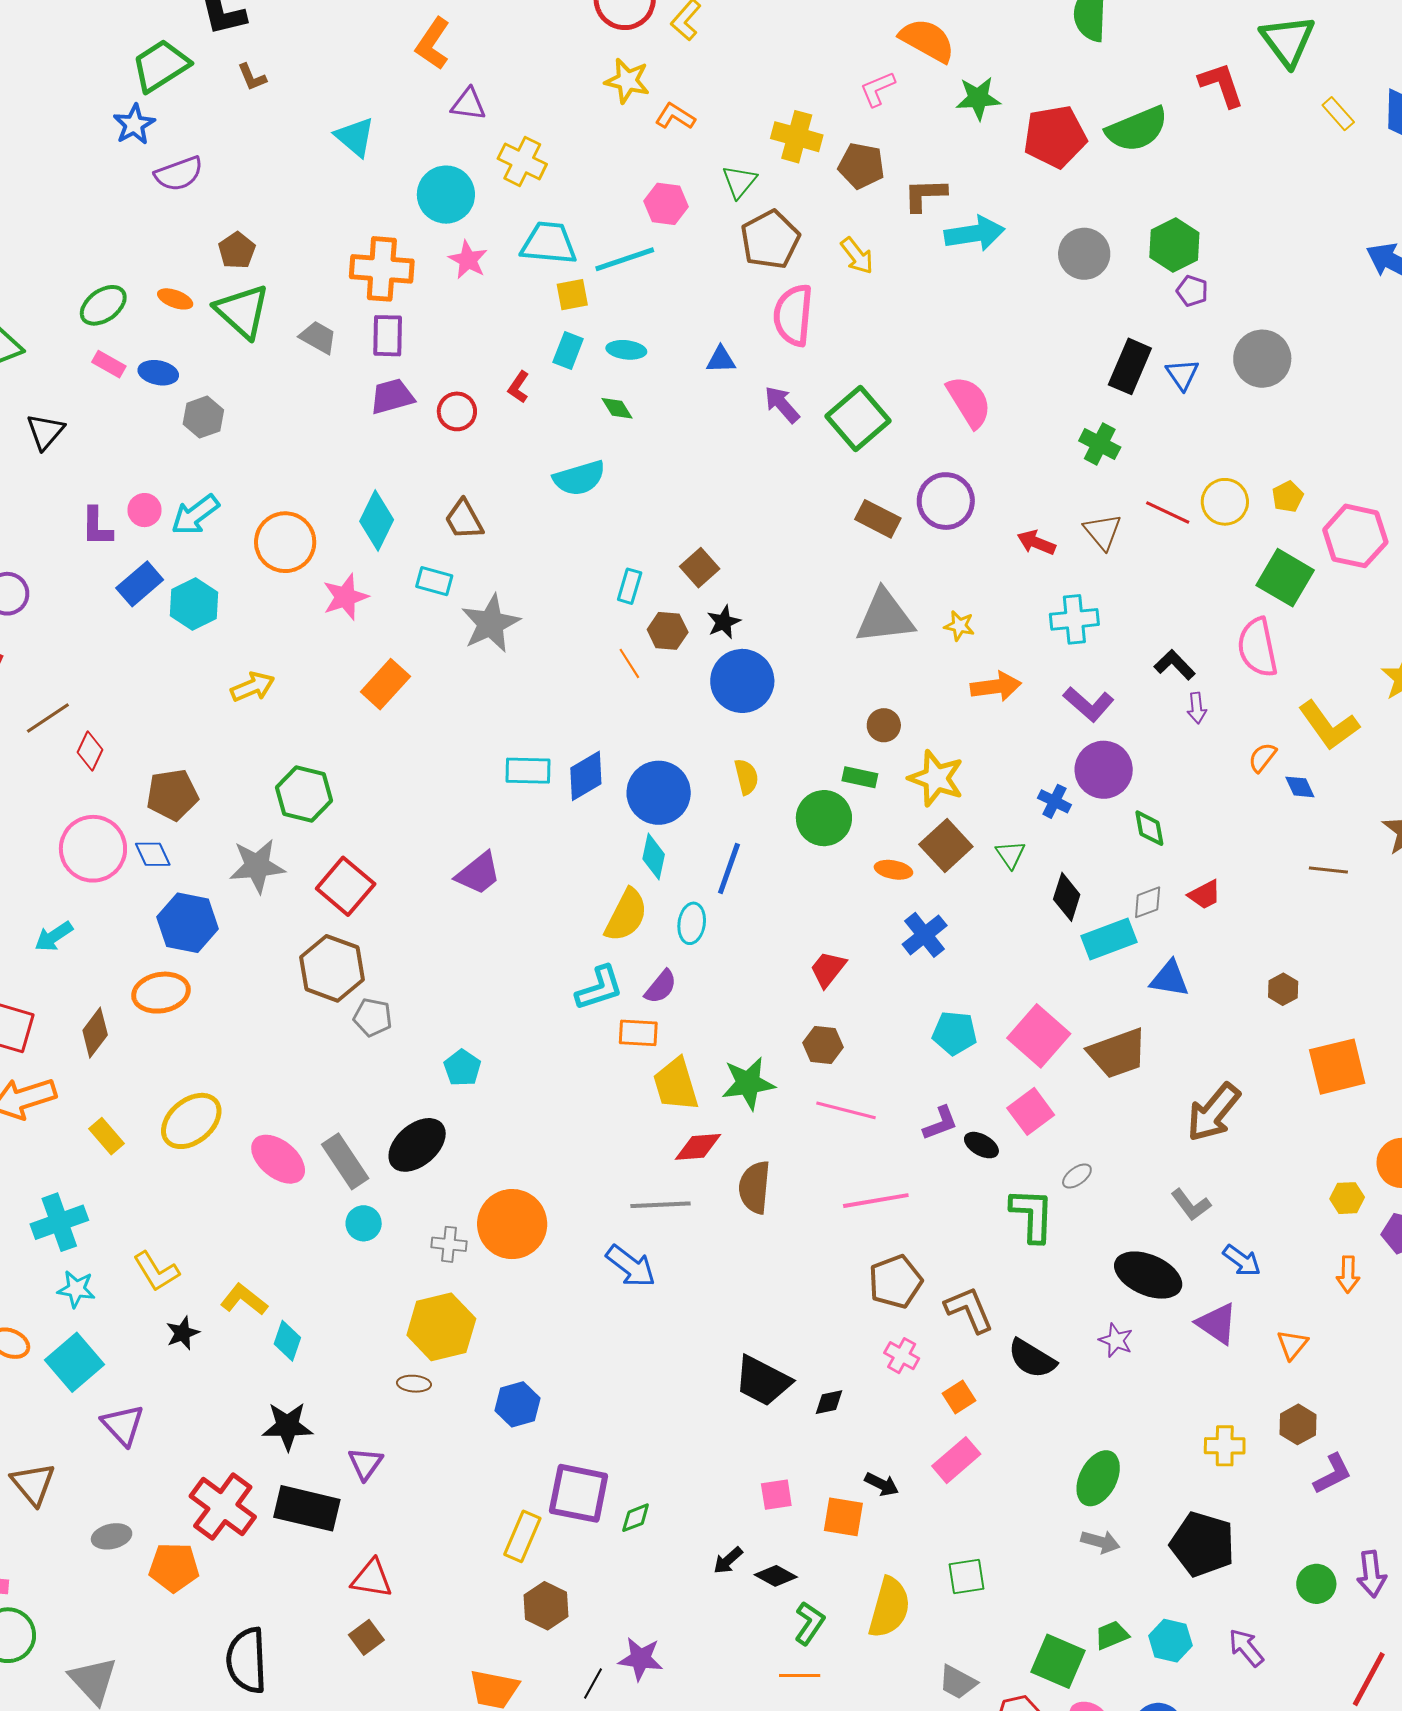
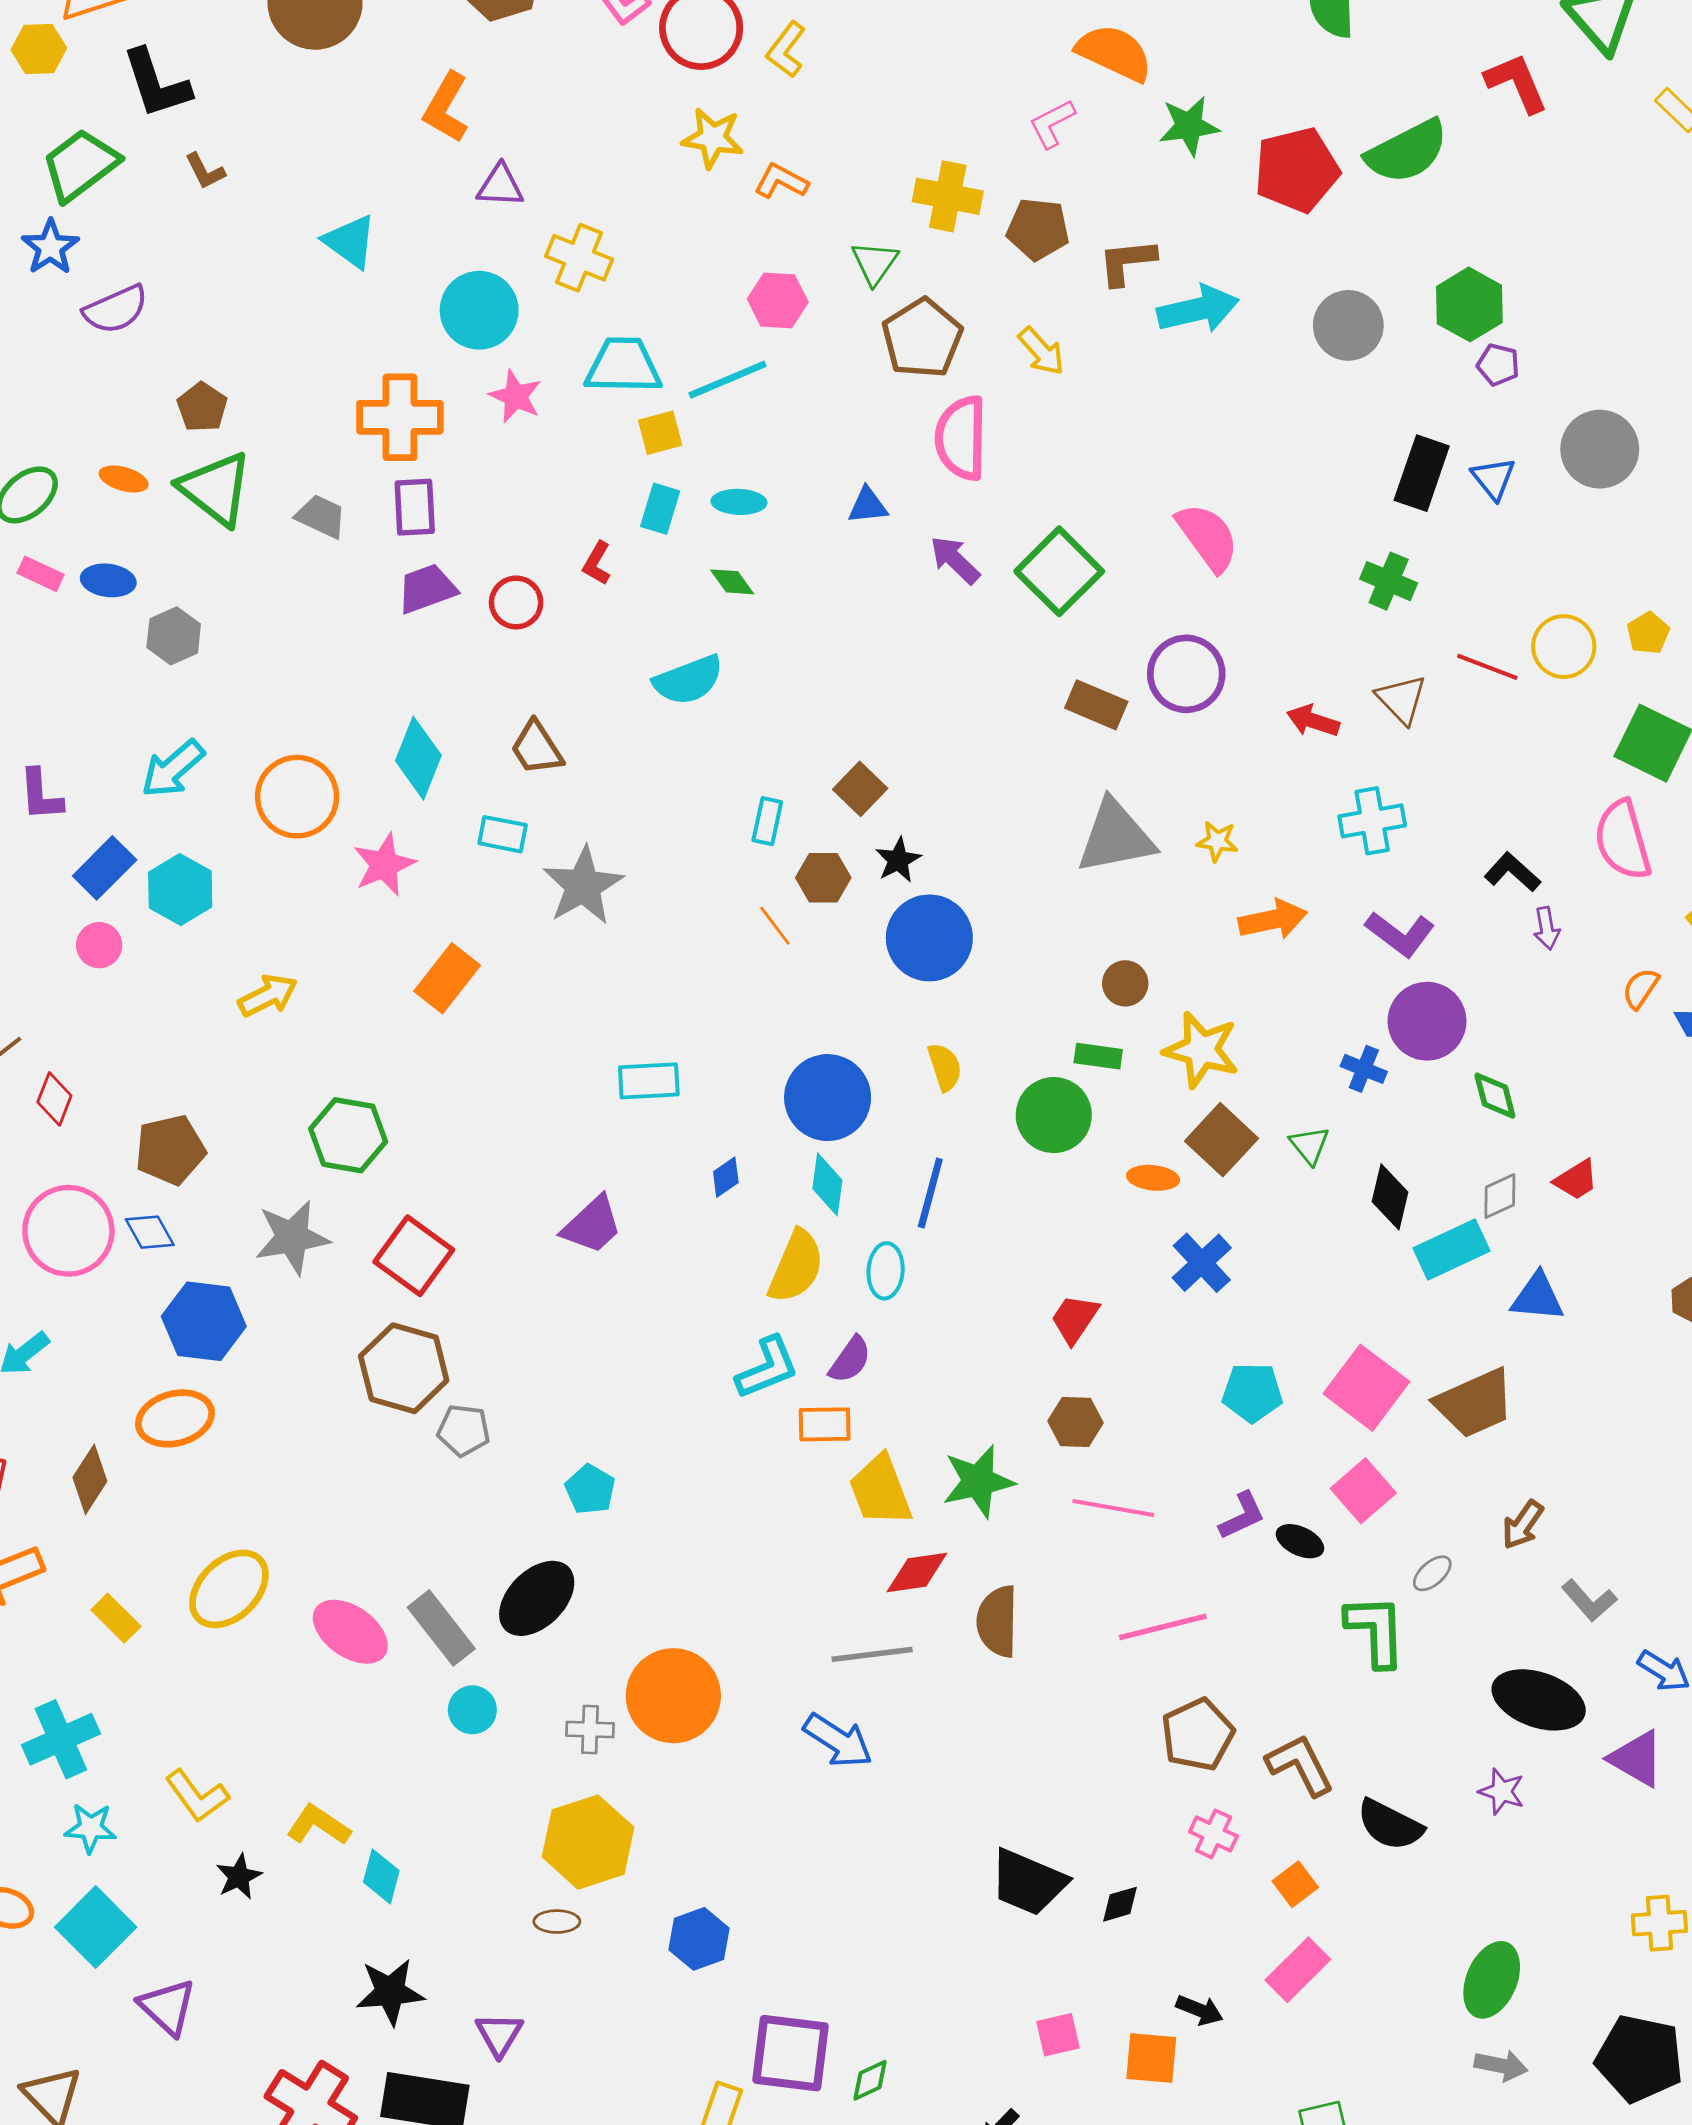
pink circle: (145, 510) -> (99, 945), moved
blue diamond: (586, 776) -> (726, 1177), moved, size x0.6
brown arrow: (1213, 1112) -> (1523, 1525), moved, size x0.6

